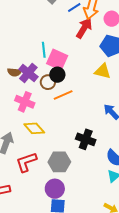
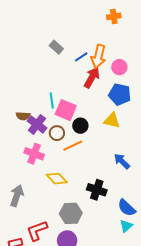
brown semicircle: (14, 72) -> (23, 116), moved
black circle: (57, 75) -> (80, 126), moved
yellow diamond: (34, 128) -> (57, 179), moved
red L-shape: (26, 162) -> (37, 231), moved

